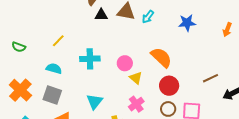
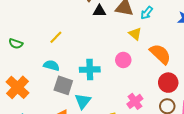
cyan cross: (90, 59) -> (90, 70), moved
yellow triangle: (136, 78) -> (135, 34), moved
gray square: (52, 95) -> (63, 85), moved
cyan triangle: (95, 102) -> (83, 101), moved

